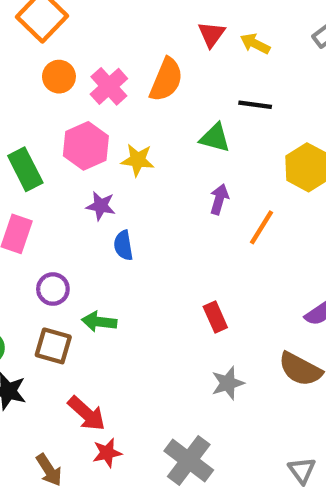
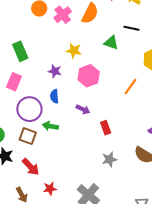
pink hexagon: (86, 146) -> (89, 76), moved
purple arrow: (219, 199) -> (83, 109), moved, turned 96
blue semicircle: (123, 245) -> (54, 96), moved
purple circle: (53, 289) -> (29, 109), size x1.6
red arrow: (87, 414) -> (31, 167), moved

